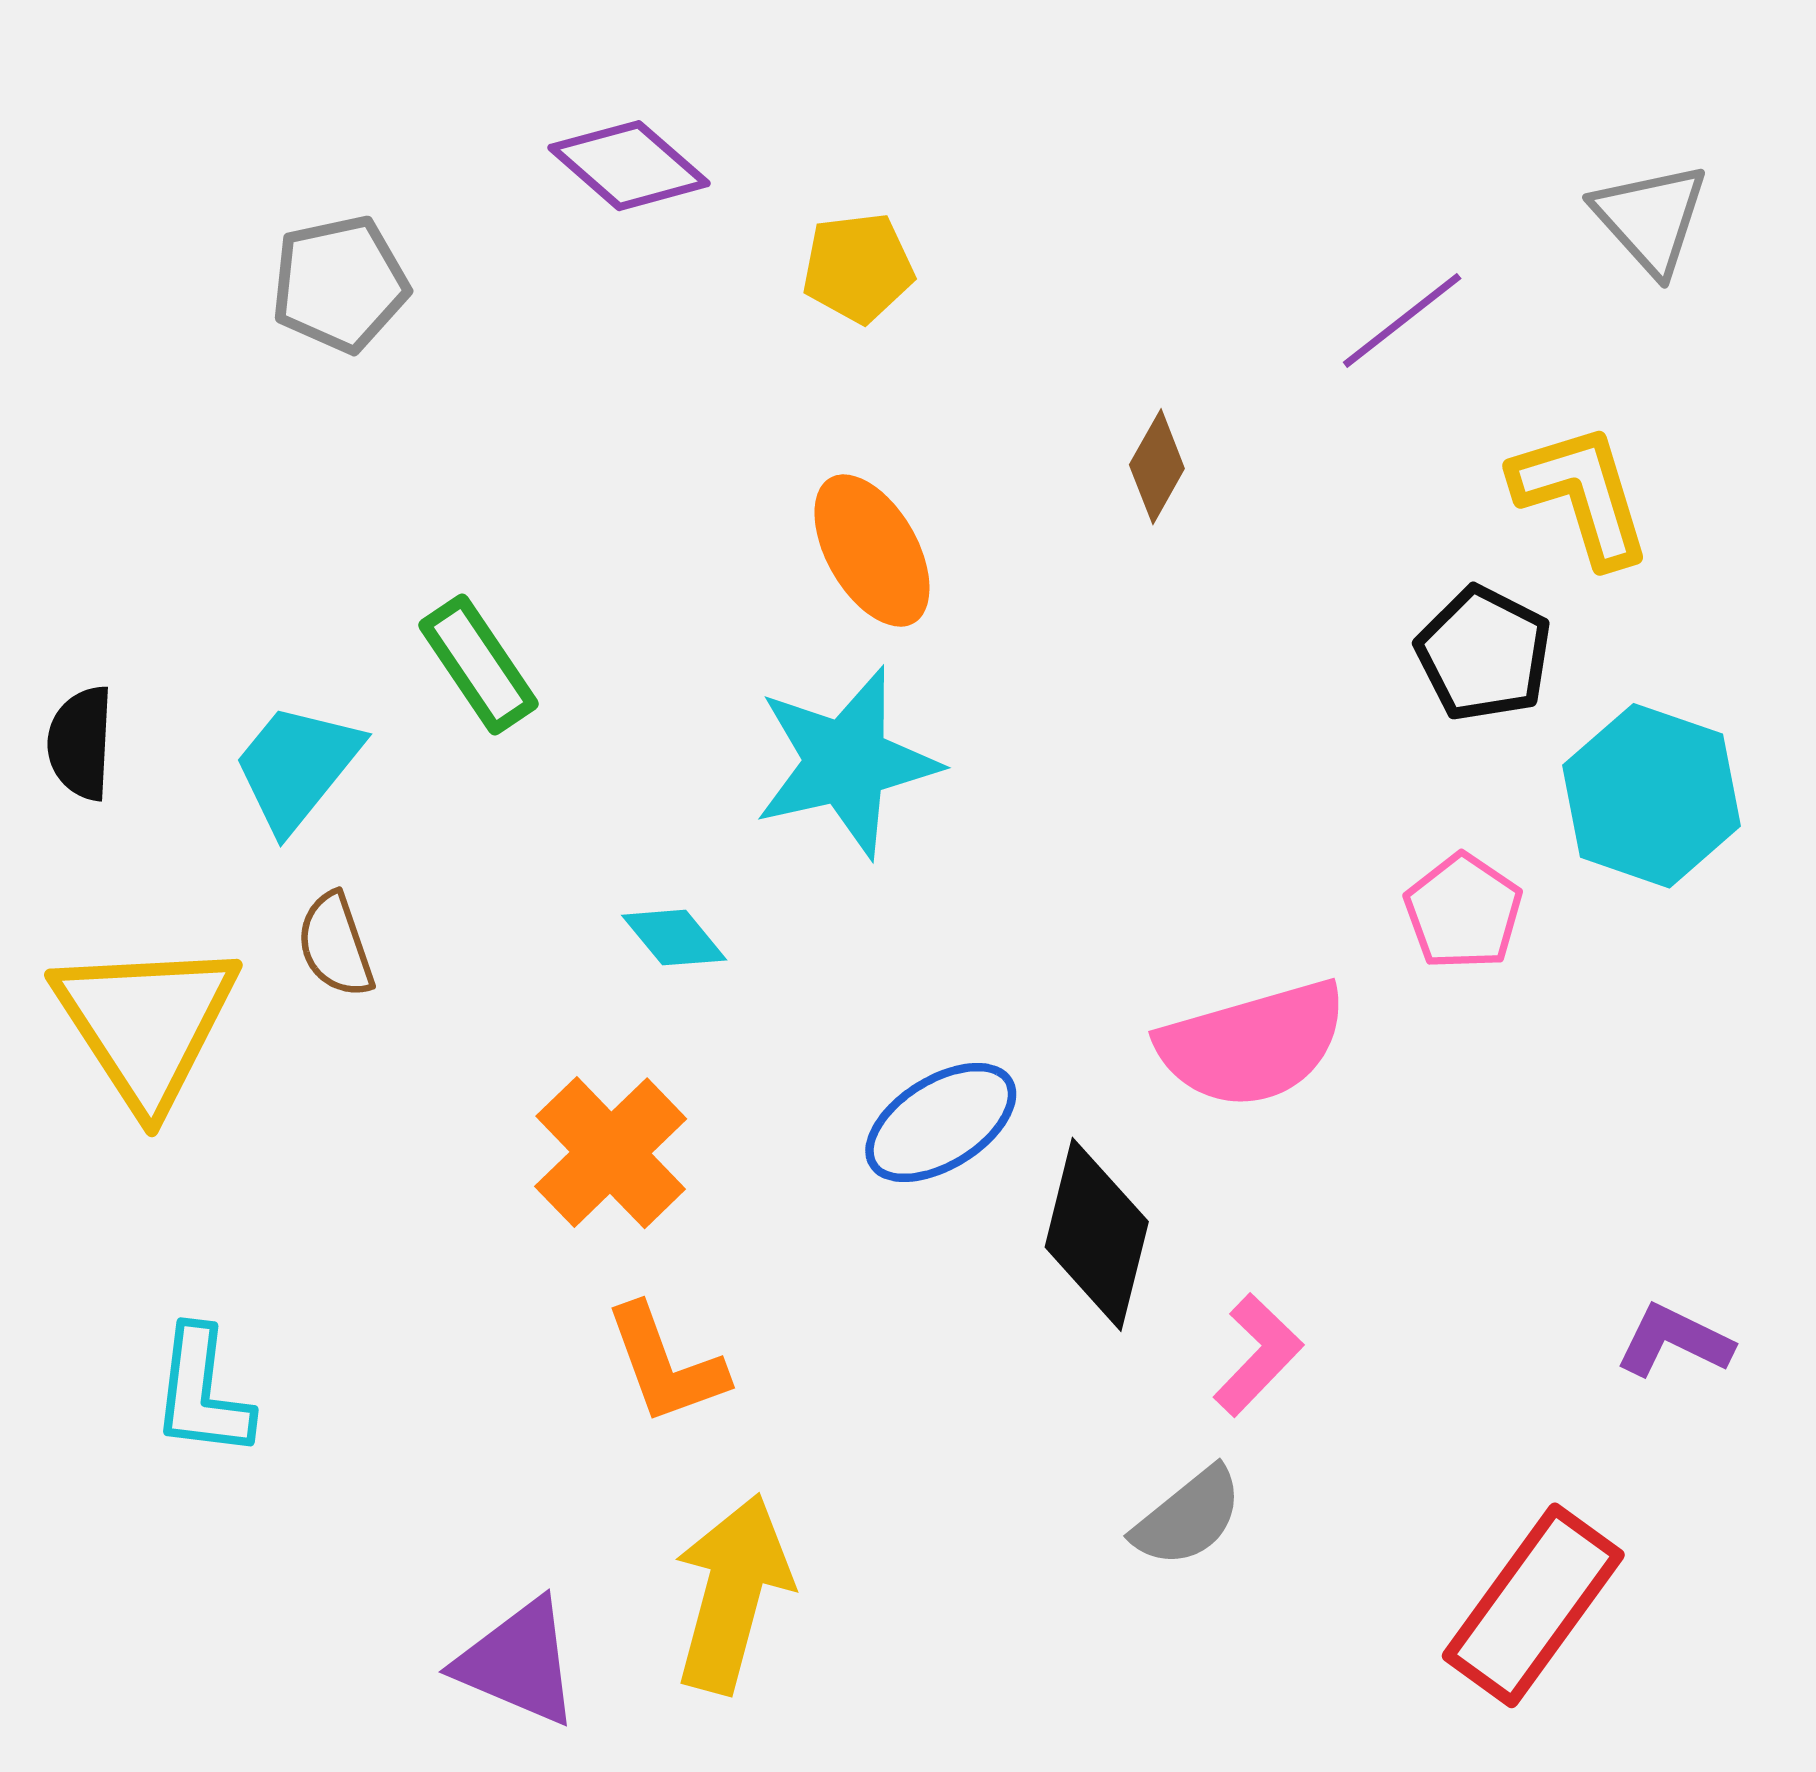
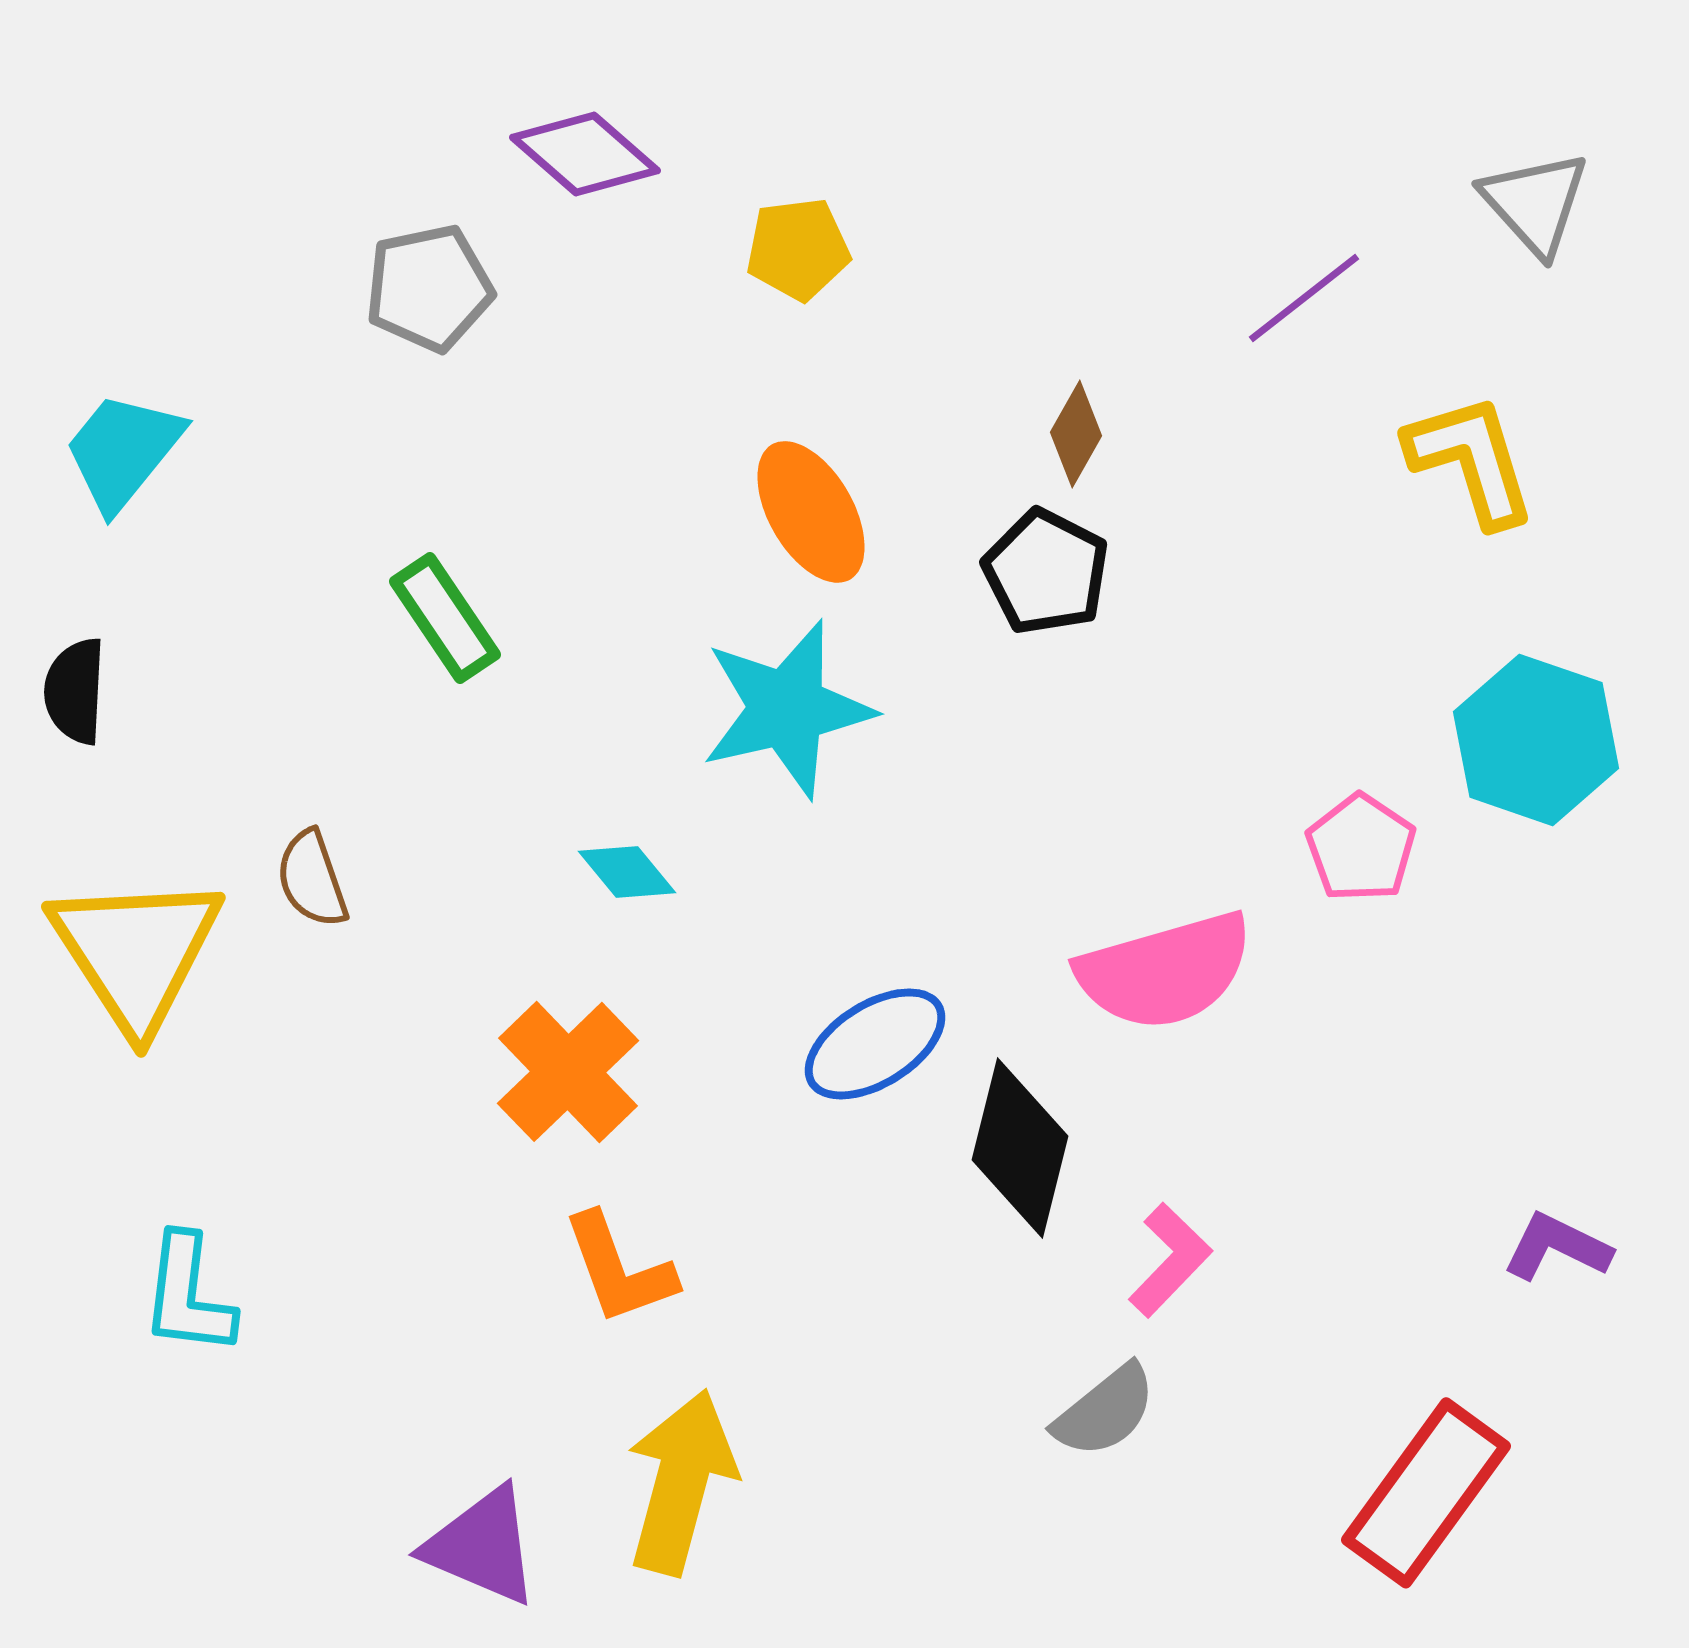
gray pentagon: (340, 284) -> (429, 288), moved
black pentagon: (1484, 654) -> (1046, 572), moved
cyan trapezoid: (297, 767) -> (123, 451), moved

